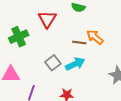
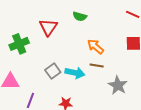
brown line: (79, 42) -> (97, 66), moved
cyan arrow: (75, 64) -> (75, 73), turned 36

